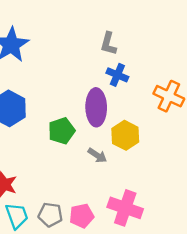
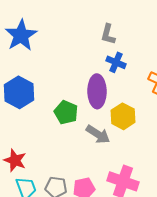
green pentagon: (62, 131) -> (66, 112), turned -30
gray arrow: (97, 155) -> (98, 134), size x1.4

